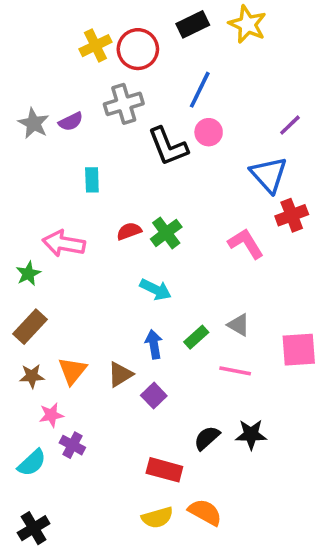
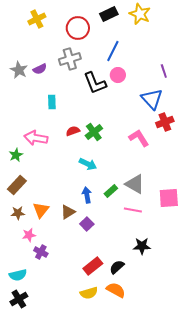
yellow cross: (95, 46) -> (37, 19), moved
purple line: (290, 125) -> (164, 71), turned -64
gray triangle: (239, 325) -> (135, 184), size x1.5
black semicircle: (207, 438) -> (117, 267), moved
cyan semicircle: (32, 463) -> (18, 275), moved, turned 30
red rectangle: (164, 470) -> (93, 266), turned -54

